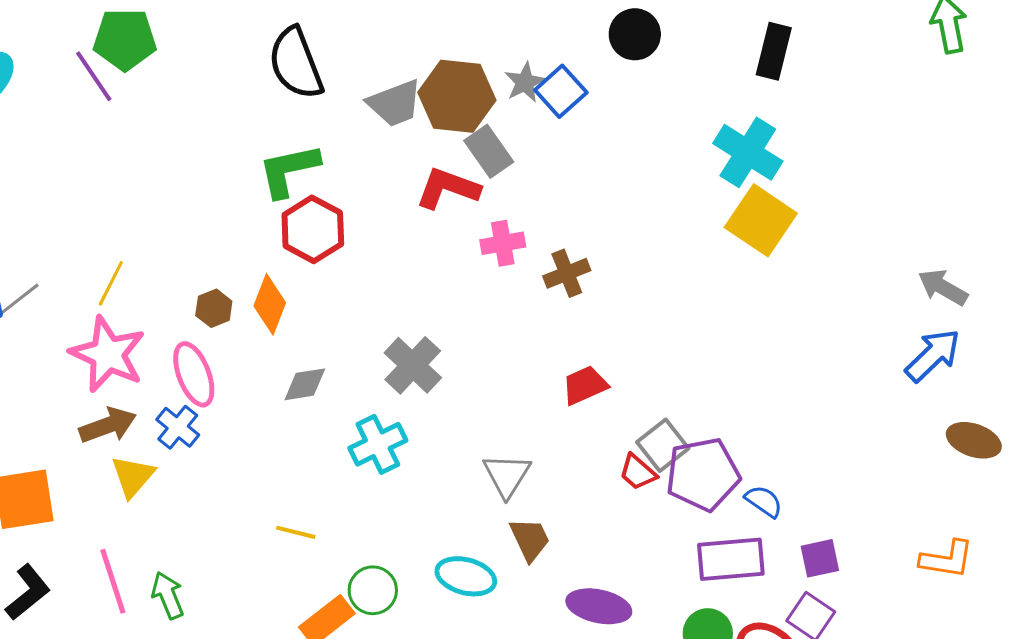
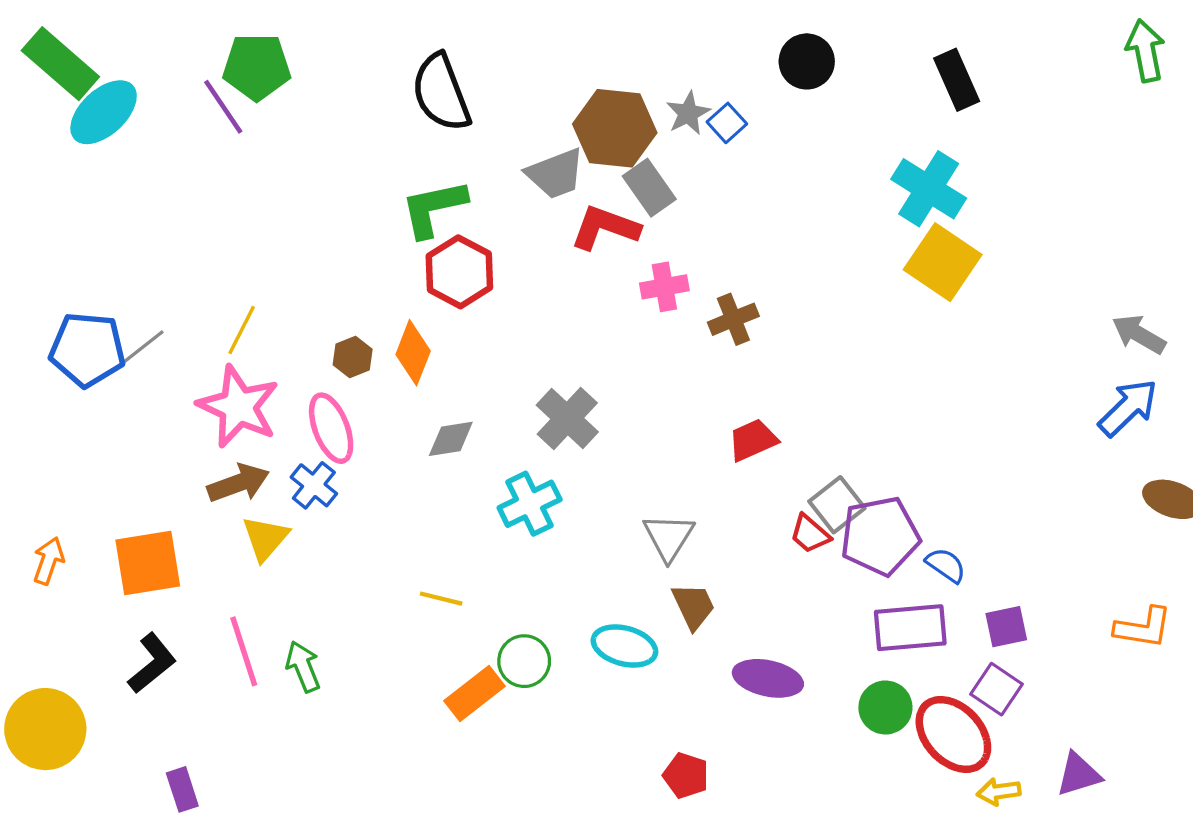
black rectangle: (774, 51) -> (957, 80), turned -38
blue square: (561, 91) -> (727, 123), size x0.7
gray trapezoid: (395, 103) -> (555, 174), moved

